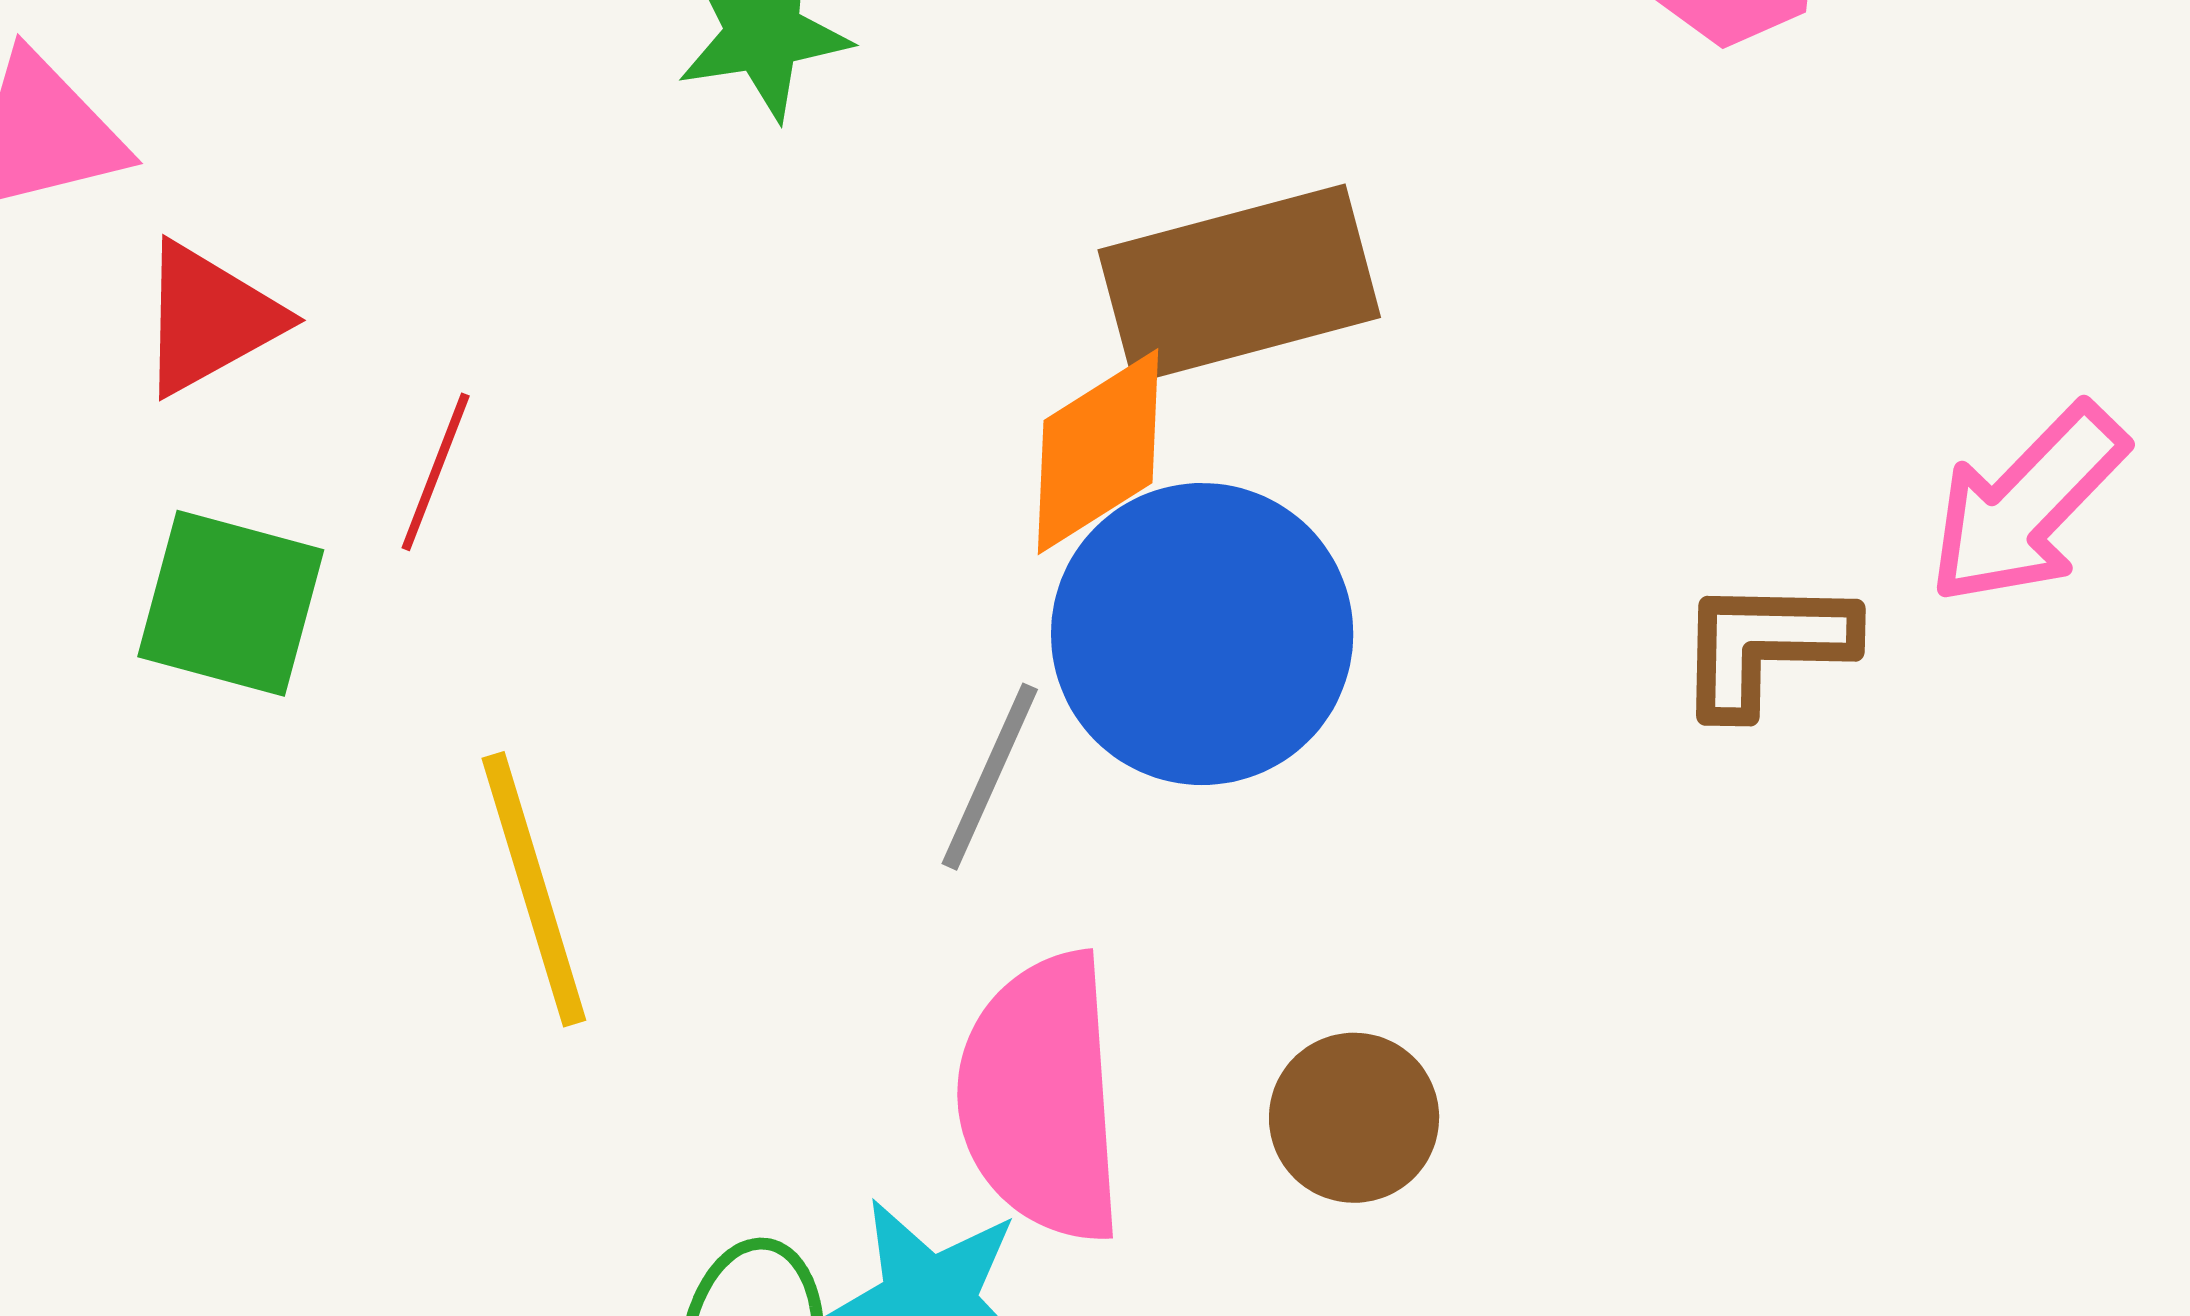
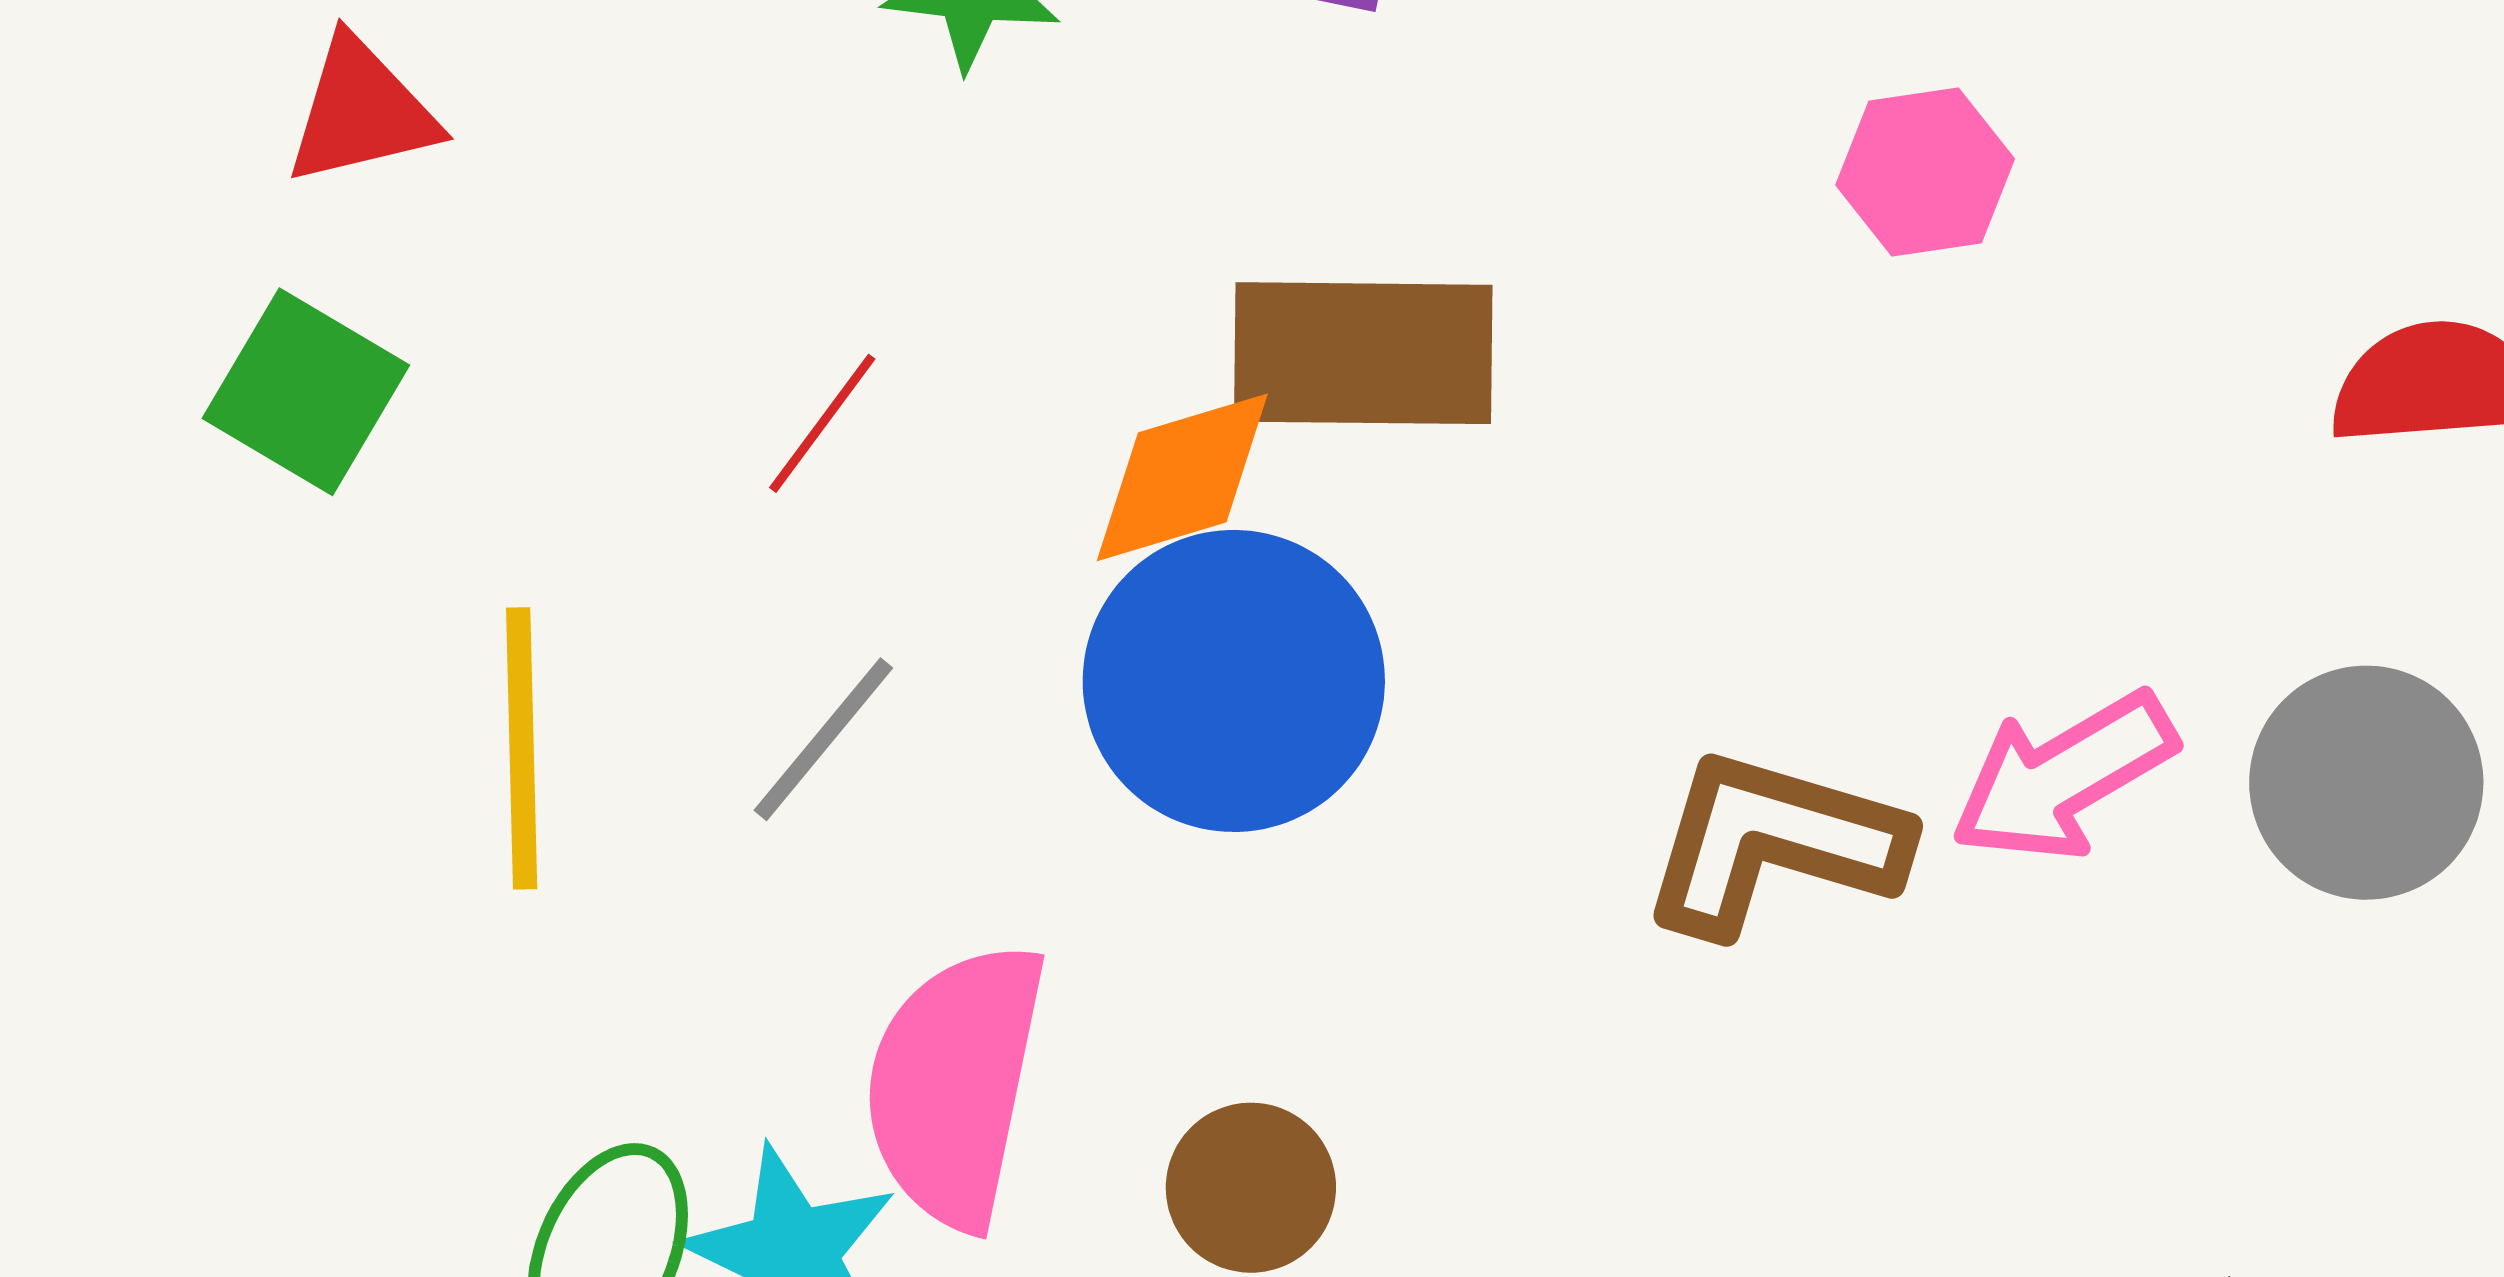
red line: (436, 472) -> (822, 423), moved
brown L-shape: (1765, 646) -> (1773, 843), size x1.4
gray line: (990, 777) -> (823, 739), moved

